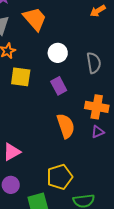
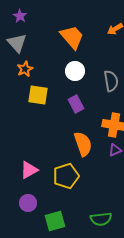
orange trapezoid: (35, 19) -> (72, 37), moved
yellow pentagon: (60, 177) -> (66, 176), moved

